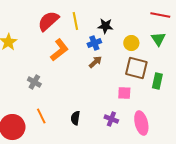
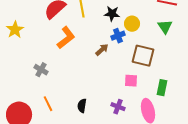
blue cross: (94, 43) -> (118, 36), moved
yellow circle: (131, 43) -> (132, 24), moved
green rectangle: (157, 81) -> (162, 88), moved

